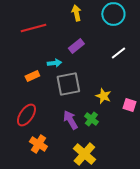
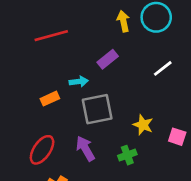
yellow arrow: (76, 13) -> (123, 21), moved
green cross: (91, 119) -> (127, 155), turned 32
purple arrow: (70, 120) -> (85, 148), moved

